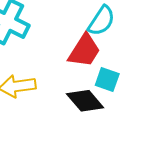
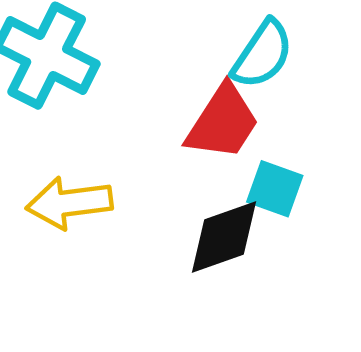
black diamond: (85, 101) -> (224, 237), turned -69

